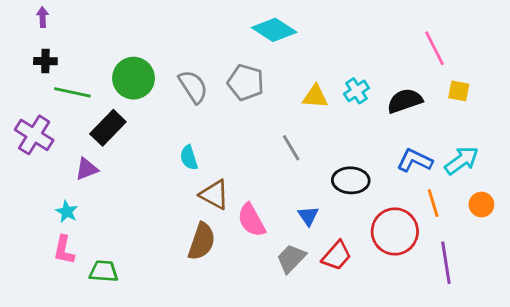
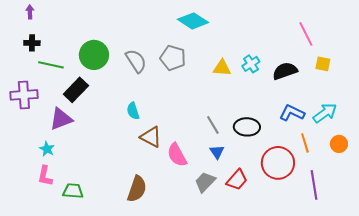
purple cross: (34, 135) -> (24, 95), turned -36
gray line: (291, 148) -> (213, 125), moved
purple triangle: (87, 169) -> (61, 119), size x1.4
brown semicircle: (202, 241) -> (137, 189), moved

